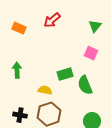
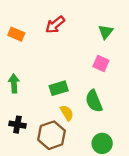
green rectangle: (65, 74) -> (59, 88), moved
yellow semicircle: (45, 90) -> (67, 113), moved, turned 48
black cross: (20, 115) -> (17, 125), moved

